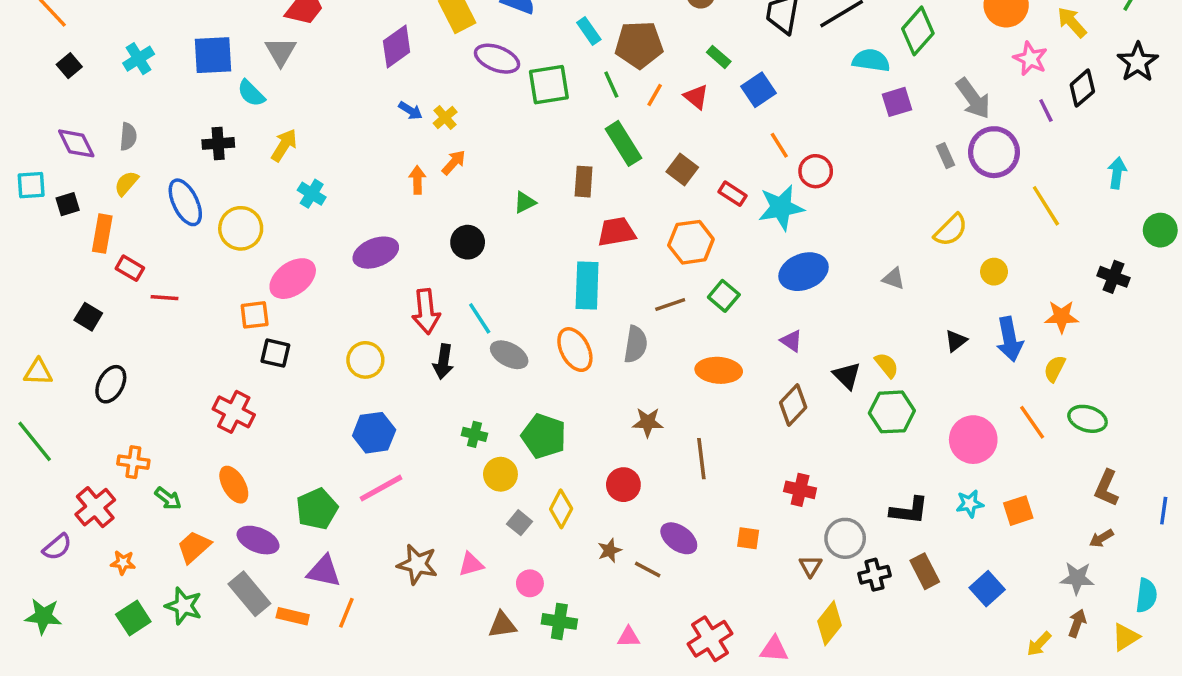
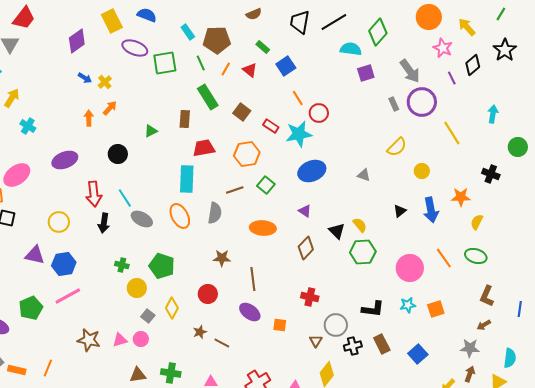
yellow semicircle: (1055, 369) -> (477, 222), moved
purple ellipse: (679, 538) -> (250, 312), moved
purple triangle: (324, 571) -> (35, 255), moved
pink circle: (530, 583) -> (141, 339), moved

